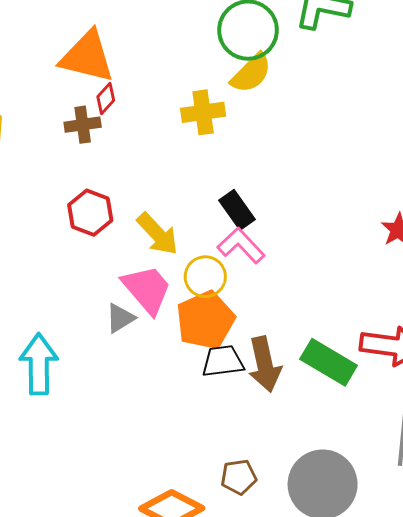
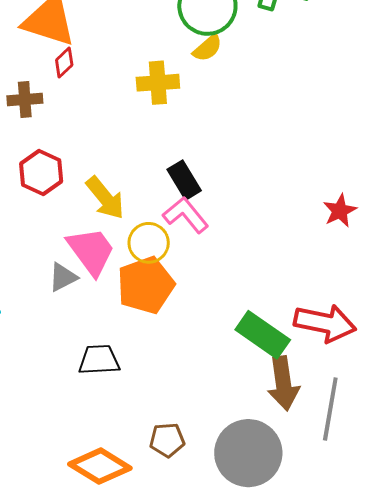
yellow semicircle: (251, 73) -> (208, 48), size x0.7
brown cross: (83, 125) -> (25, 100), moved
black trapezoid: (223, 361) -> (99, 360), moved
brown arrow: (265, 364) -> (283, 383), moved

